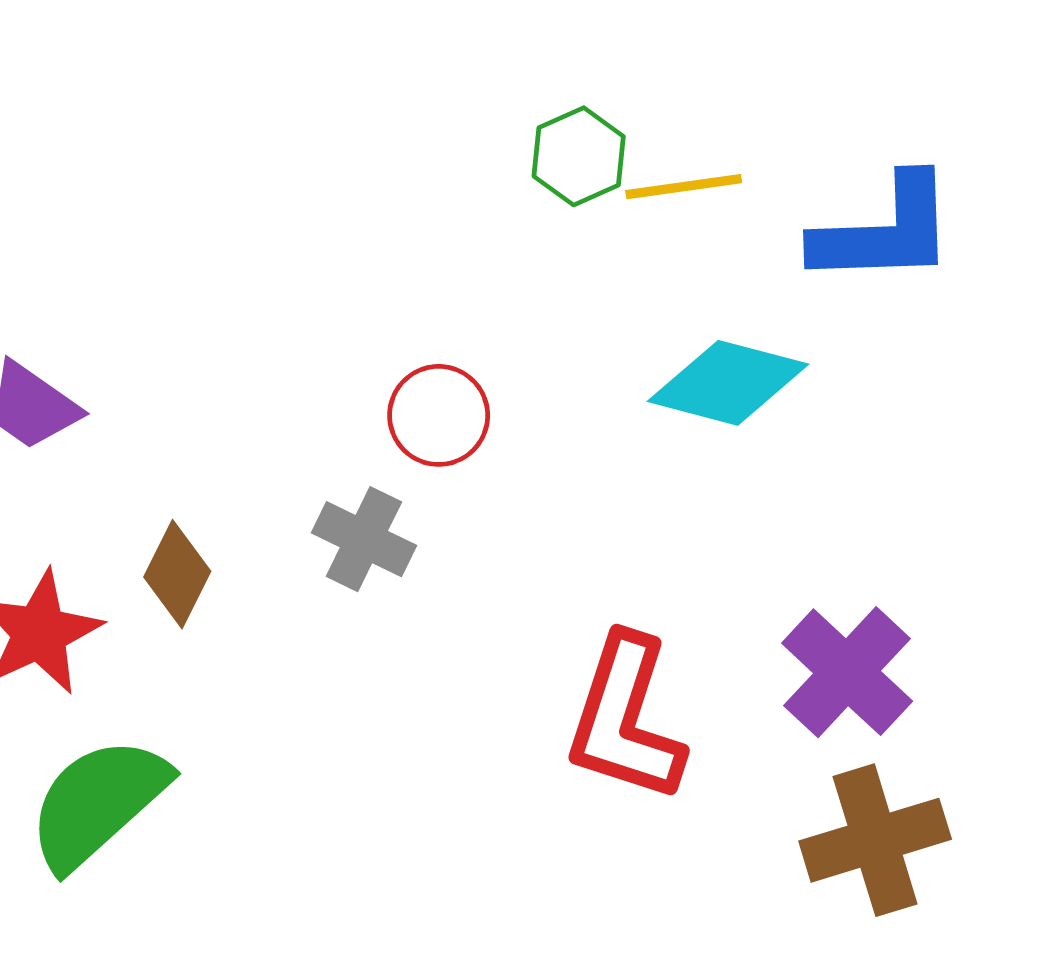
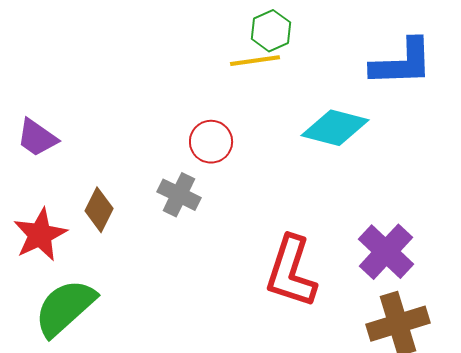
yellow line: (684, 187) -> (255, 61), moved

